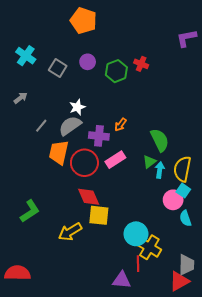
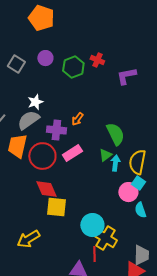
purple L-shape: (186, 38) -> (126, 76), moved
yellow arrow: (70, 232) -> (28, 239), moved

